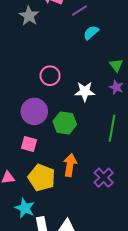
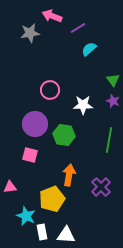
gray star: (29, 16) -> (30, 33), turned 30
yellow pentagon: (42, 178) -> (52, 199), moved, turned 30

